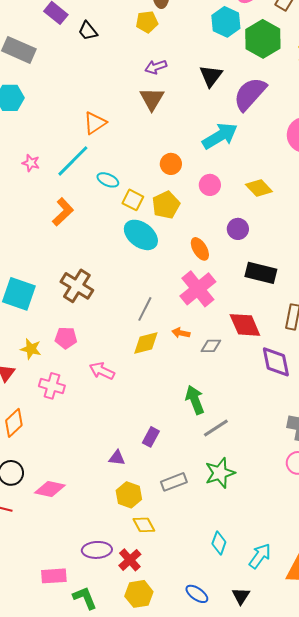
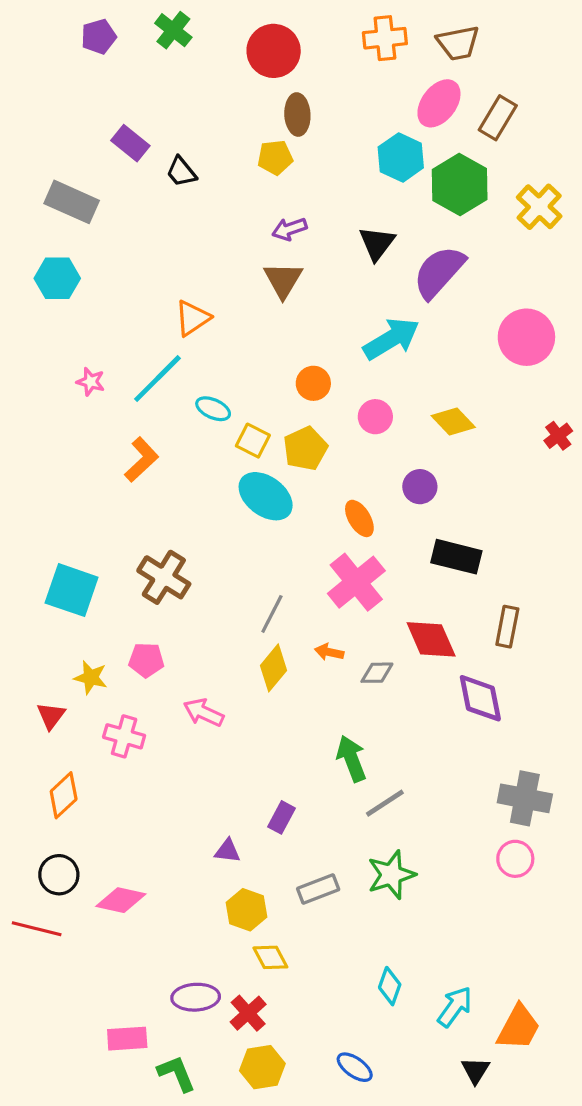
yellow diamond: (146, 343) -> (274, 668), turned -36
black triangle: (241, 596) -> (476, 1070), moved

